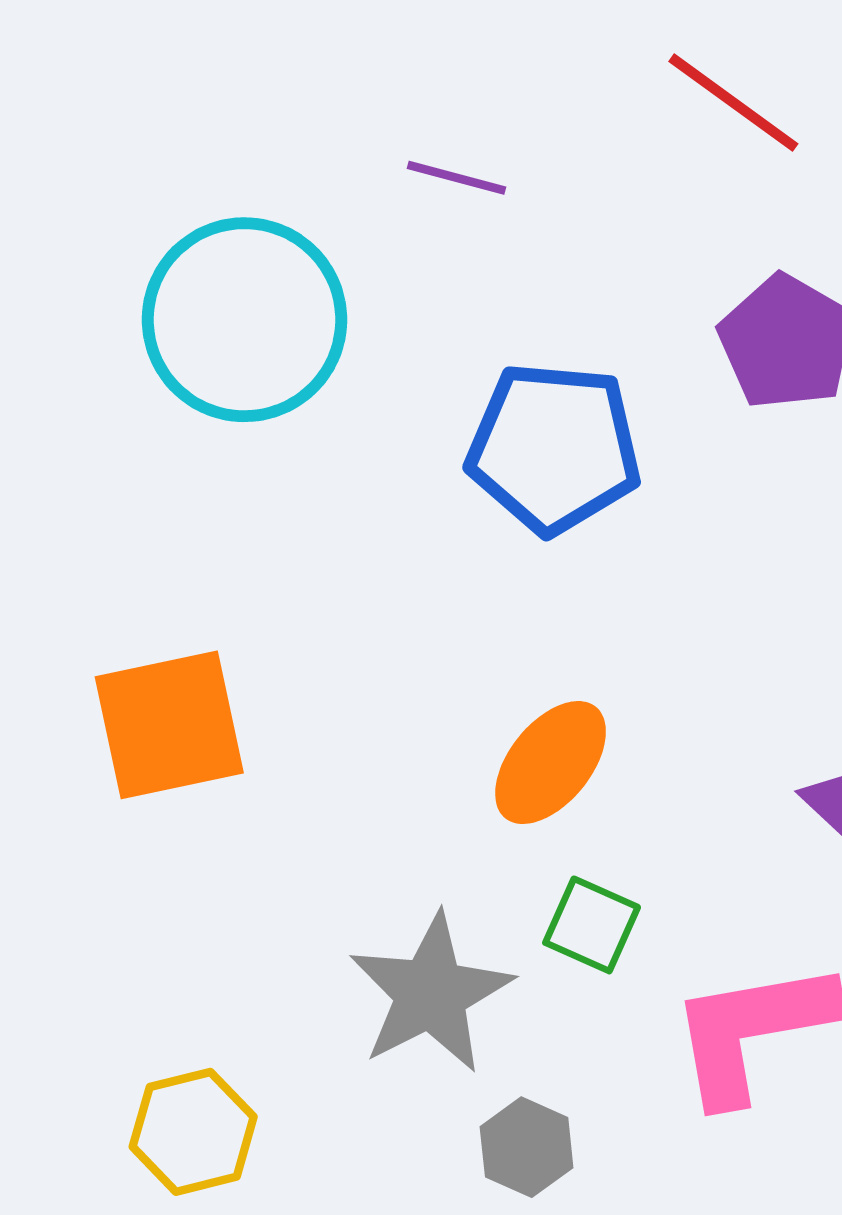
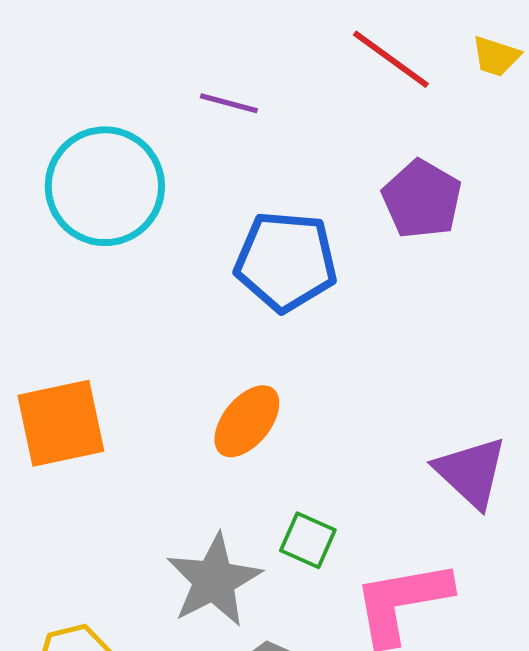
orange ellipse: (551, 763) -> (247, 421), moved

